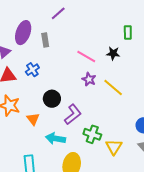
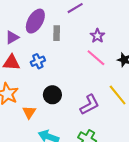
purple star: (89, 79) -> (97, 36), moved
purple L-shape: (73, 114) -> (90, 105), moved

